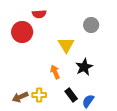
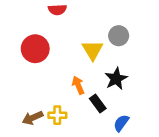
gray circle: (91, 25) -> (119, 36), moved
red circle: (22, 32) -> (35, 49), moved
black rectangle: (71, 95) -> (98, 103), moved

